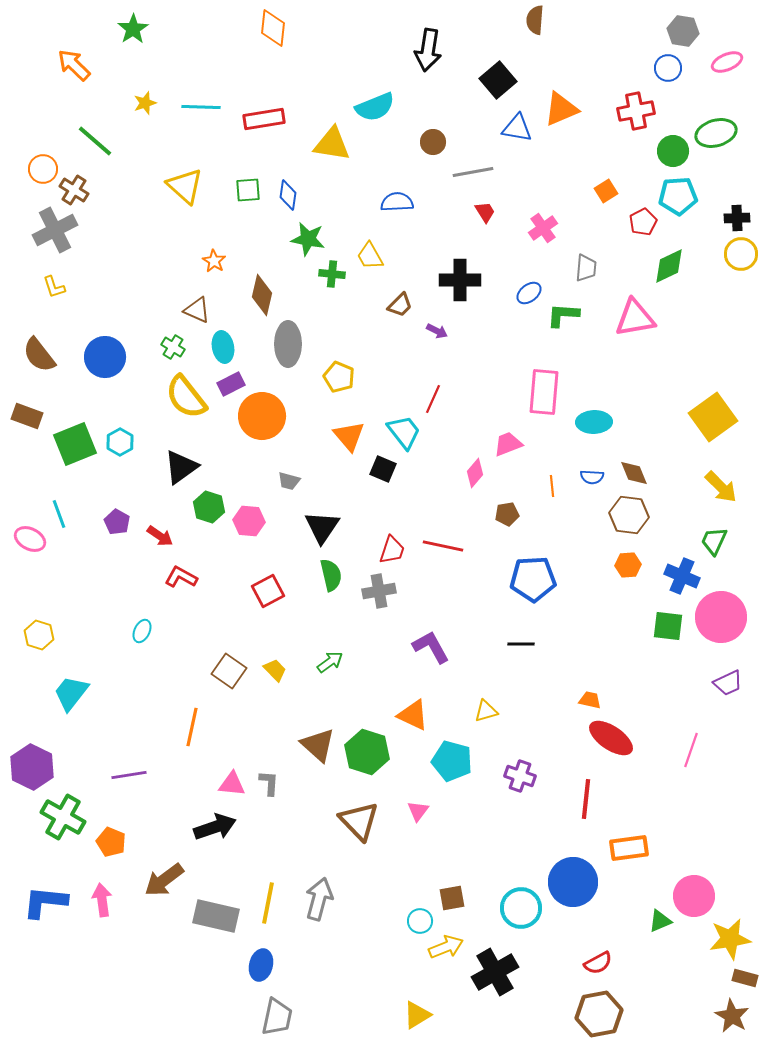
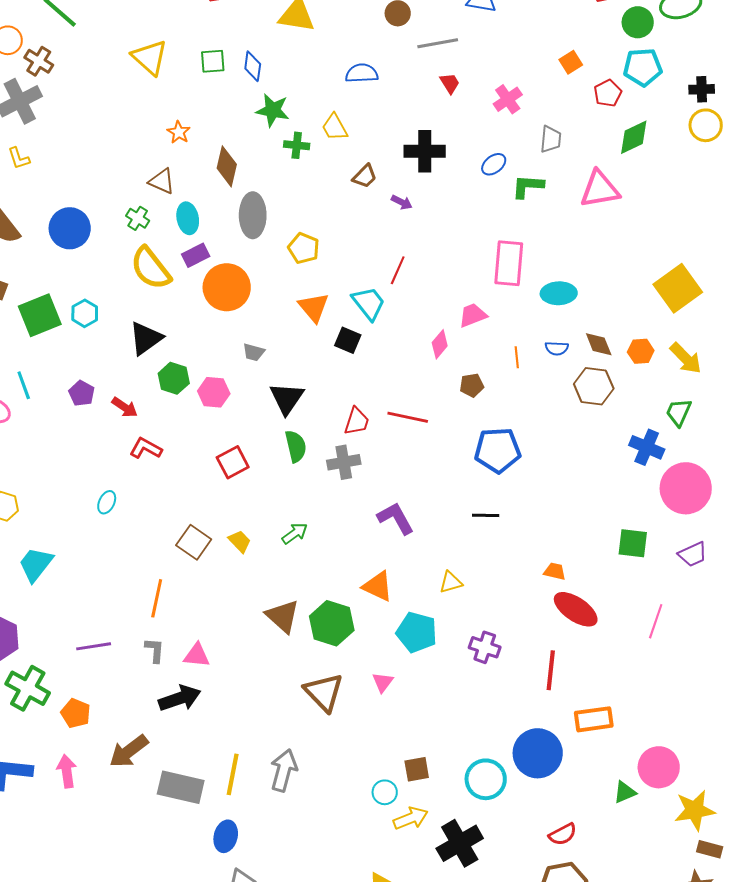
orange hexagon: (628, 565) -> (641, 351), moved
green square: (668, 626) -> (633, 543), moved
gray L-shape: (269, 783) -> (155, 650), moved

